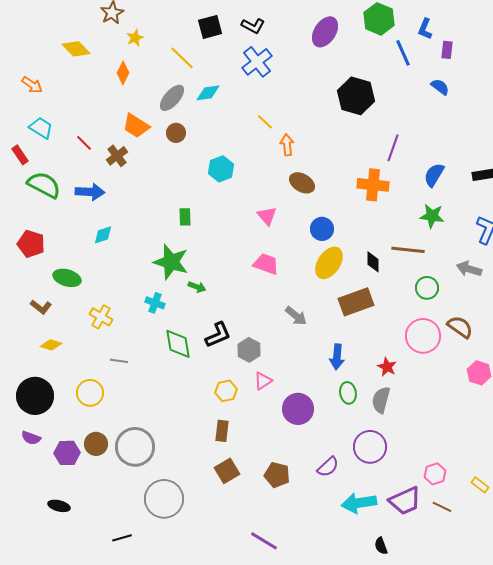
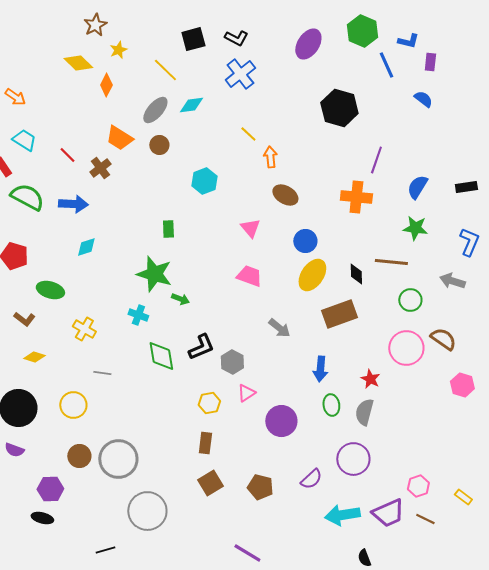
blue L-shape: (425, 29) -> (408, 41), turned -100
yellow diamond: (76, 49) -> (78, 63), moved
purple hexagon: (67, 453) -> (50, 489), moved

